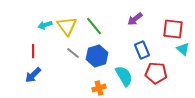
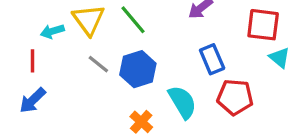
cyan arrow: (45, 25) -> (52, 31), moved
orange cross: (99, 88) -> (141, 122), turned -32

